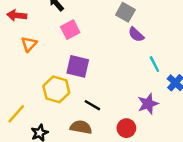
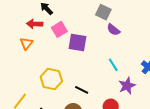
red arrow: (17, 15) -> (35, 24), moved
cyan line: (154, 64) -> (113, 65), moved
purple square: (78, 66) -> (78, 43), moved

